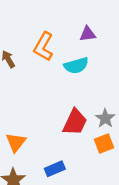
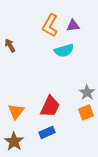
orange L-shape: (43, 47) -> (50, 25), moved
red trapezoid: (75, 122) -> (50, 106), moved

